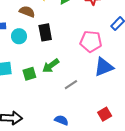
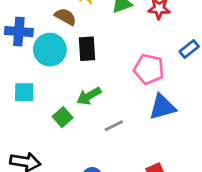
cyan circle: (19, 36) -> (50, 50), size x1.5
green square: (29, 74) -> (63, 117), moved, turned -32

